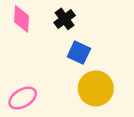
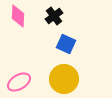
yellow circle: (96, 88) -> (64, 79), moved

